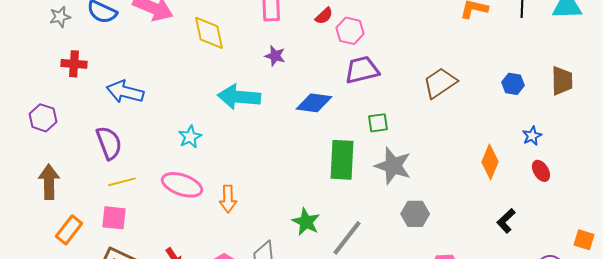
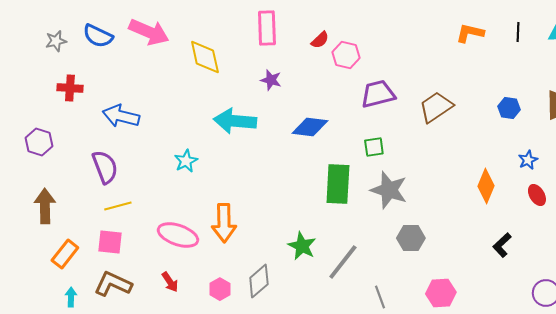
purple trapezoid: (362, 70) -> (378, 94), moved
pink ellipse: (182, 185) -> (178, 235), moved
orange arrow: (228, 199) -> (224, 223), size x1.4

